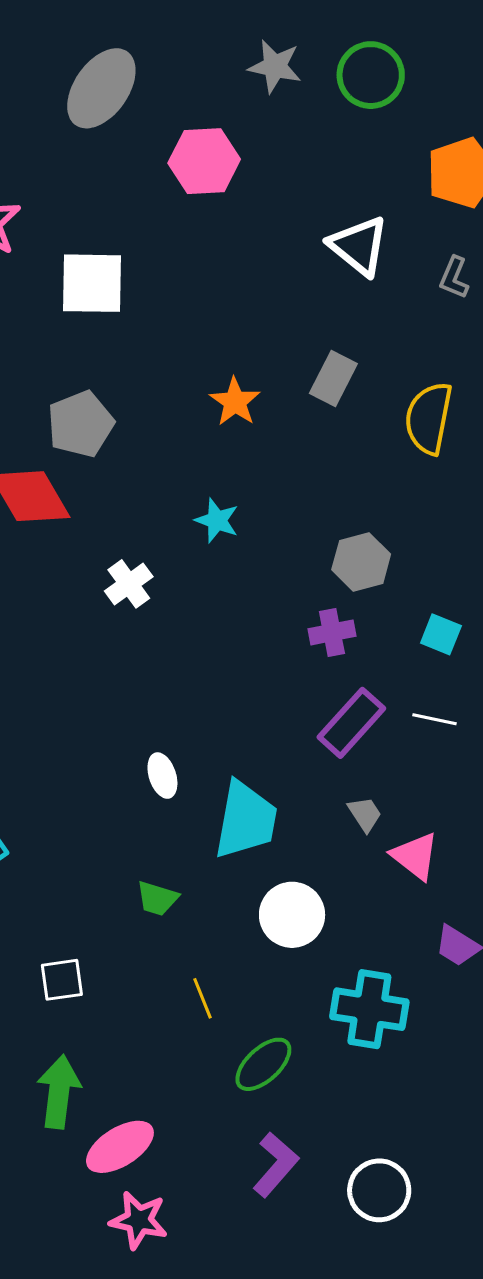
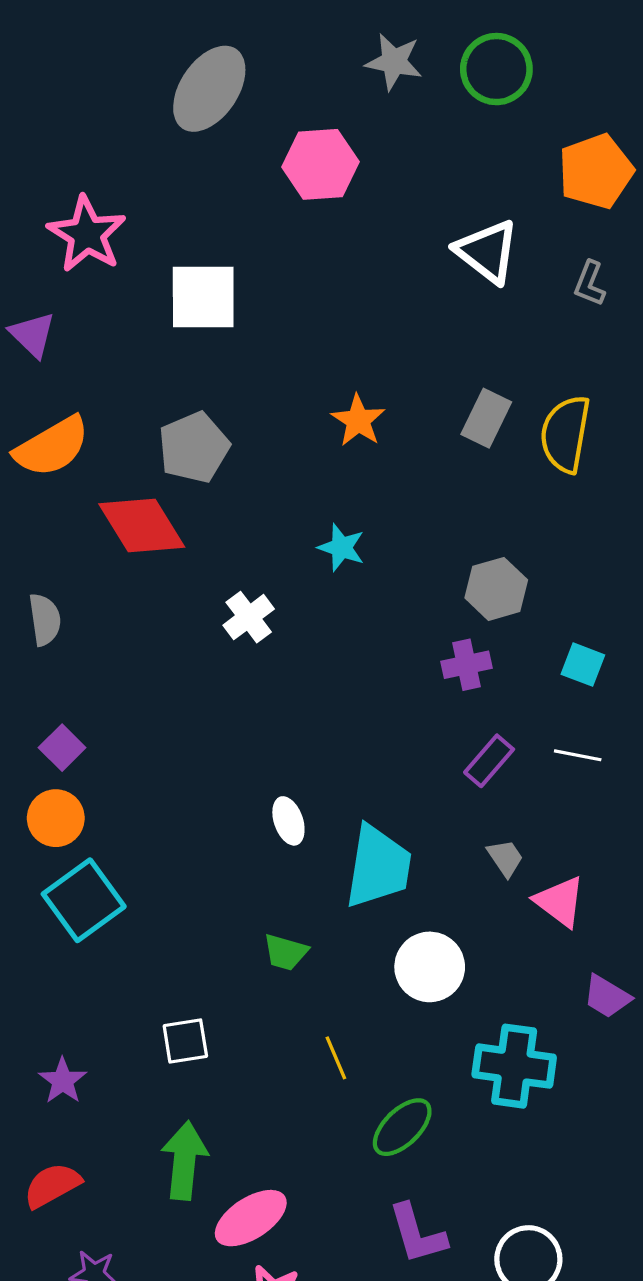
gray rectangle: (333, 378) -> (486, 418), moved
purple rectangle: (351, 723) -> (489, 761), size x0.7
purple L-shape: (276, 1165) -> (417, 1234), turned 124

